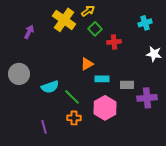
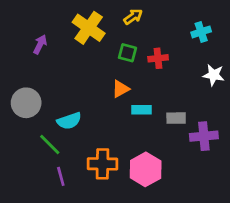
yellow arrow: (88, 11) -> (133, 17), moved
green square: (95, 29) -> (128, 53), moved, turned -32
green line: (72, 97) -> (50, 144), moved
pink hexagon: (105, 108) -> (146, 169), moved
orange cross: (74, 118) -> (102, 164), size x1.5

